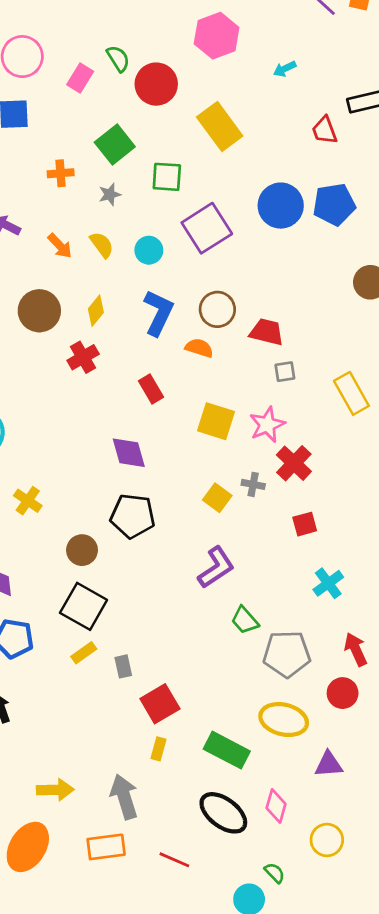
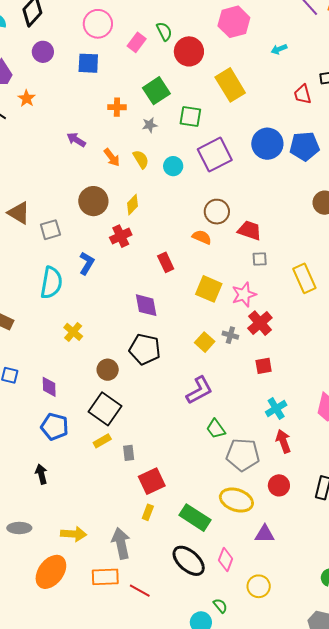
blue L-shape: (158, 313) -> (87, 263), moved, size x0.7
red arrow: (356, 649) -> (283, 441), moved
red line: (174, 860) -> (140, 591), moved

